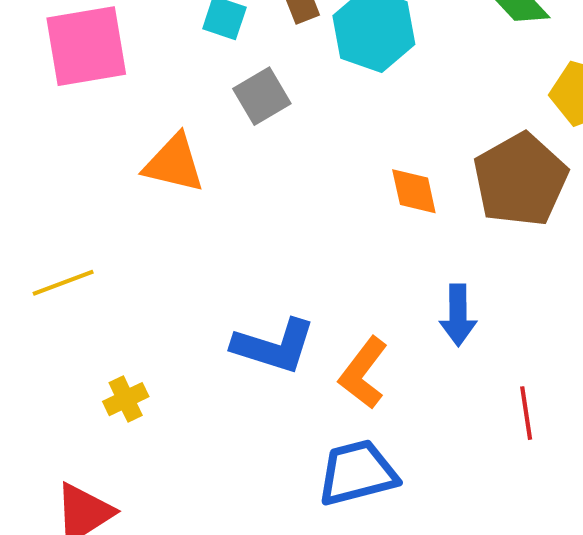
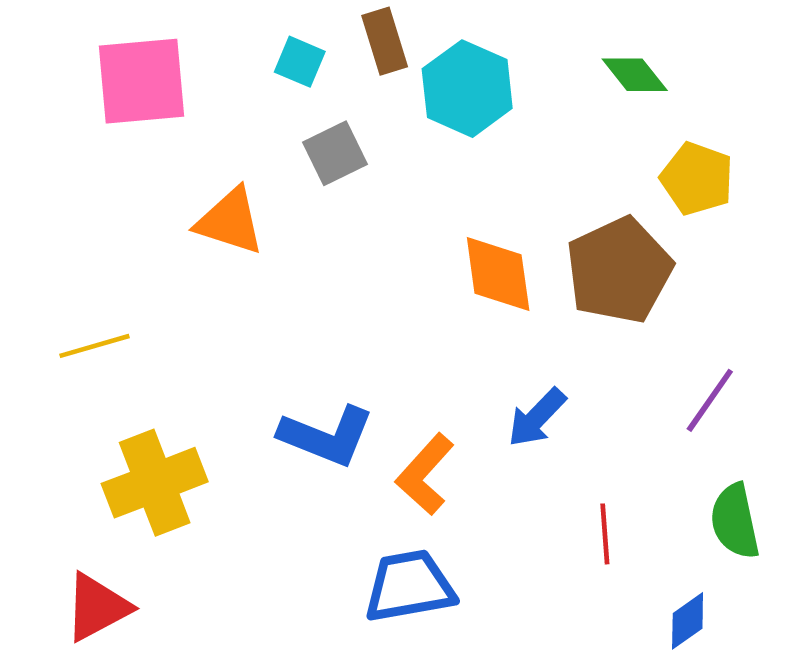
orange diamond: (414, 191) -> (498, 274), size x1.4
blue arrow: (458, 315) -> (537, 418), turned 40
yellow cross: (126, 399) -> (155, 483), size x2.0

